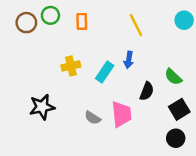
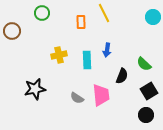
orange rectangle: (82, 21) -> (81, 22), moved
brown circle: (26, 23) -> (12, 31), moved
yellow line: (136, 25) -> (104, 13), moved
cyan rectangle: (105, 72) -> (87, 60), turned -36

